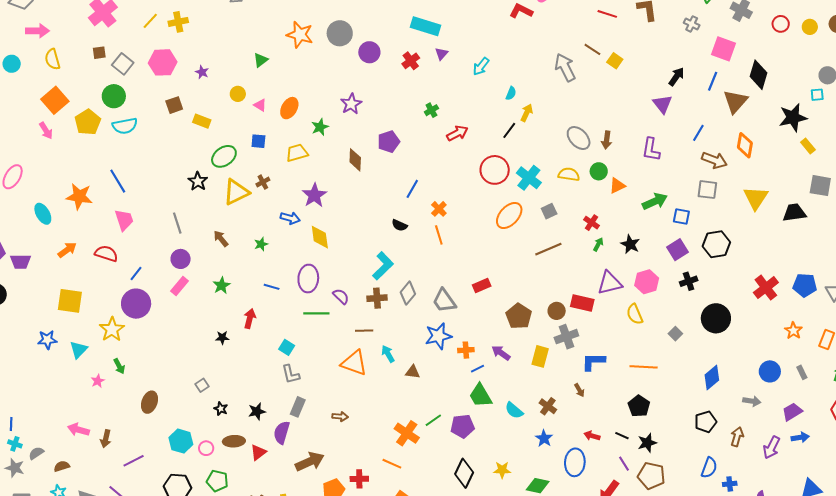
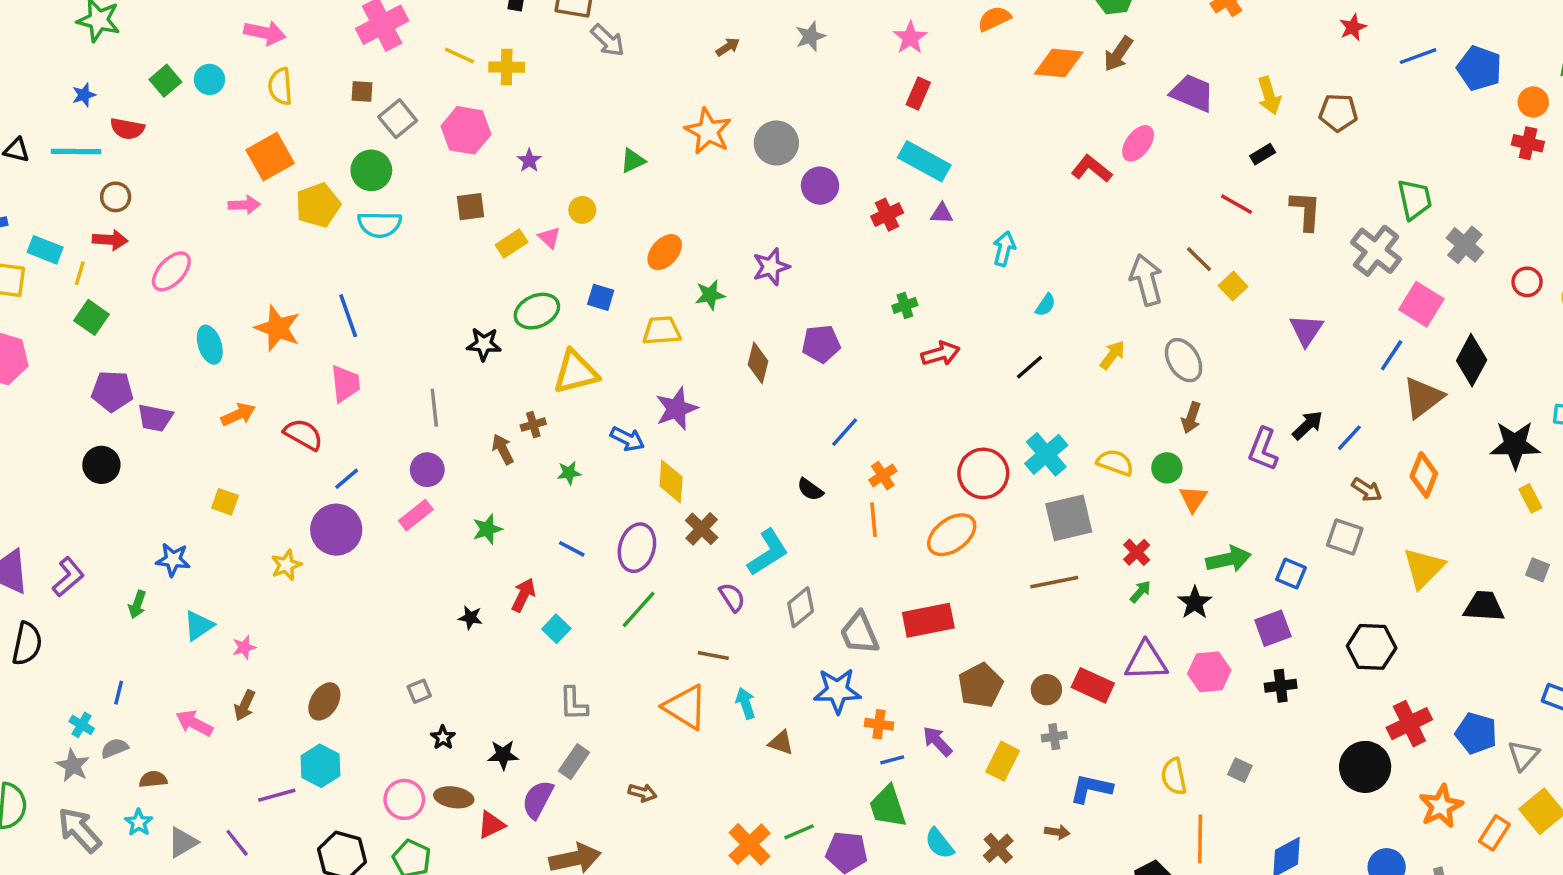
yellow line: (150, 21) -> (459, 55), turned 60
gray cross: (692, 24) -> (1376, 251), size x1.8
purple triangle: (442, 54) -> (942, 213), turned 40
cyan arrow: (481, 66) -> (1004, 249), turned 144
black arrow: (676, 77) -> (1308, 425), moved
purple triangle: (662, 104) -> (1306, 330), moved
pink triangle: (260, 105) -> (549, 238), moved
yellow arrow: (527, 113) -> (1112, 355), moved
yellow rectangle: (202, 121) -> (512, 243), turned -66
pink arrow: (46, 131) -> (244, 205), turned -72
gray ellipse: (579, 138) -> (1184, 360), moved
brown arrow: (714, 160) -> (1367, 490), size x0.7
red circle: (495, 170) -> (983, 473), moved
black star: (198, 181) -> (484, 344), turned 30
brown cross: (263, 182) -> (533, 425), moved
orange triangle: (617, 186) -> (1193, 499), turned -42
gray square: (820, 186) -> (1538, 570), size x0.6
yellow triangle: (236, 192) -> (576, 372), moved
green arrow: (655, 201) -> (1229, 559), moved
gray square: (549, 211) -> (1069, 518), size x1.8
orange ellipse: (509, 215) -> (952, 535), moved
black hexagon: (716, 244) -> (1372, 647), moved
red rectangle: (482, 285) -> (928, 620), size x1.6
purple semicircle: (341, 296) -> (732, 597), moved
brown cross: (377, 298) -> (702, 529), moved, turned 36
yellow square: (70, 301) -> (225, 502), size x0.6
green line: (316, 313) -> (639, 609), turned -60
yellow semicircle: (635, 314) -> (1174, 776), moved
black circle: (716, 318) -> (1365, 767), moved
yellow star: (112, 329) -> (286, 565), size x0.7
orange star: (793, 331) -> (1441, 806), size x1.4
gray square: (675, 334) -> (1240, 770), turned -32
gray cross: (566, 337) -> (1054, 737), size x0.6
cyan square: (287, 347) -> (556, 629), moved
cyan triangle: (79, 350) -> (199, 626), moved
green arrow: (119, 366) -> (137, 604), moved, turned 35
orange line: (644, 367) -> (1200, 839), moved, turned 76
brown arrow: (579, 390) -> (1057, 832), turned -64
blue line: (11, 424) -> (119, 693), moved
brown arrow: (106, 439) -> (245, 705), moved
cyan hexagon: (181, 441) -> (320, 766), moved
pink circle: (206, 448) -> (404, 799), size x1.5

